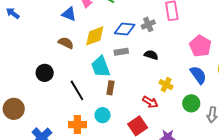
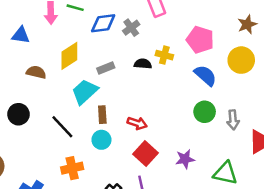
blue triangle: (69, 14) -> (21, 35), moved
blue diamond: (125, 29) -> (103, 23), moved
cyan trapezoid: (101, 67) -> (85, 92), turned 80
yellow cross: (166, 85) -> (164, 55), moved
red arrow: (150, 102) -> (137, 123), moved
cyan circle: (103, 115) -> (101, 140), moved

